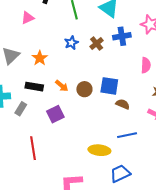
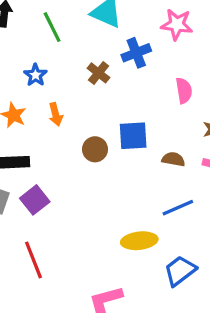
blue star: (71, 43) -> (35, 75), moved
orange arrow: (62, 86) -> (56, 114), moved, turned 48
brown semicircle: (123, 104) -> (173, 159), moved
purple square: (55, 114) -> (35, 200), moved

